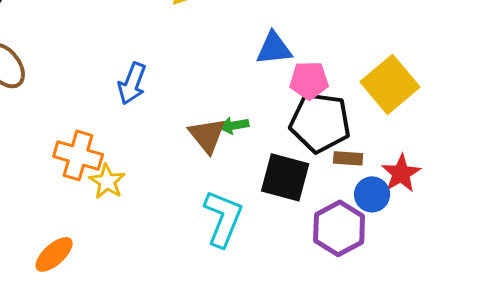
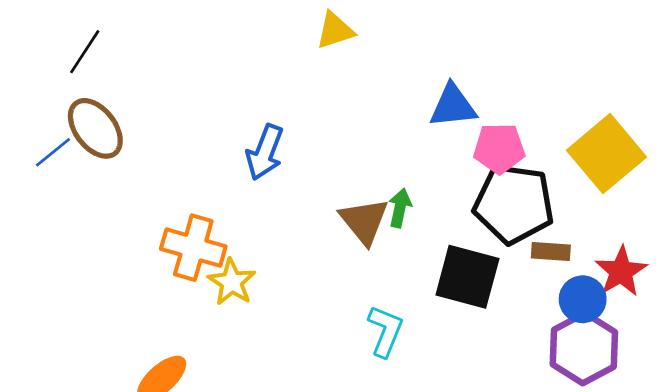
green arrow: (234, 125) -> (400, 208), turned 112
cyan L-shape: (223, 218) -> (385, 331), size x0.7
purple hexagon: (339, 228) -> (584, 348), moved

